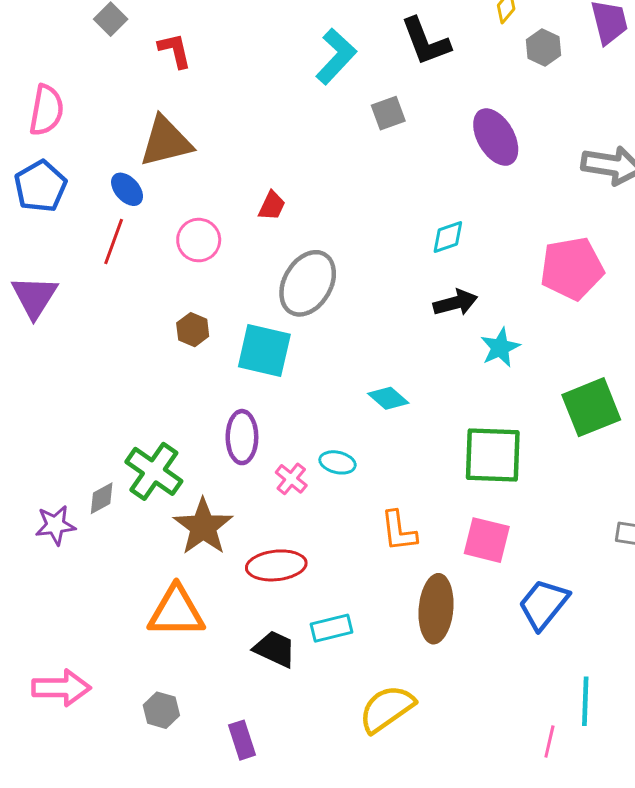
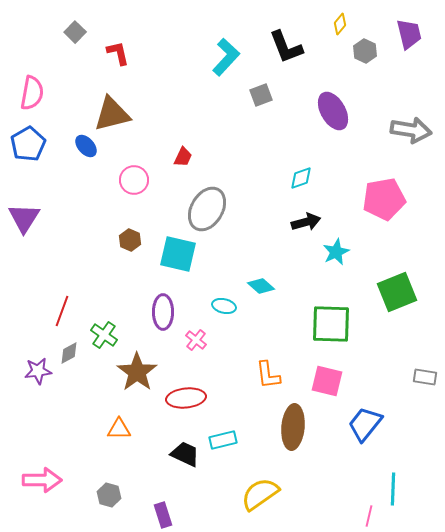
red line: (114, 242) -> (62, 311), moved
cyan ellipse: (337, 462) -> (224, 306), moved
green cross: (154, 471) -> (104, 335), size x0.7
orange triangle: (176, 612) -> (119, 429), size x0.6

